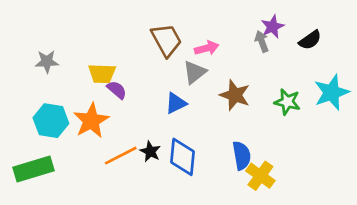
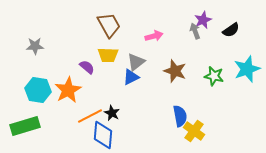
brown trapezoid: (166, 40) -> (109, 25), moved
gray triangle: (195, 72) -> (136, 62), moved
yellow trapezoid: (102, 74) -> (108, 55), moved
blue diamond: (183, 157) -> (103, 135), moved

